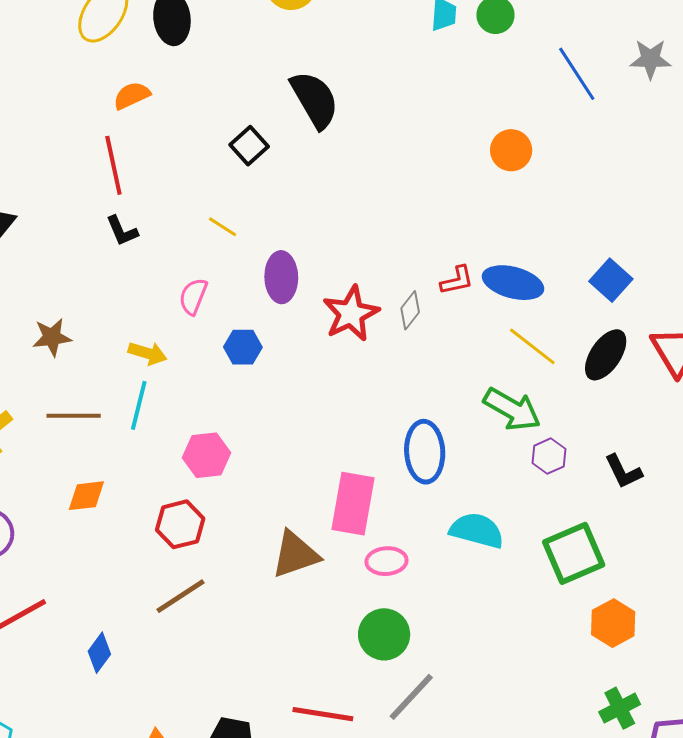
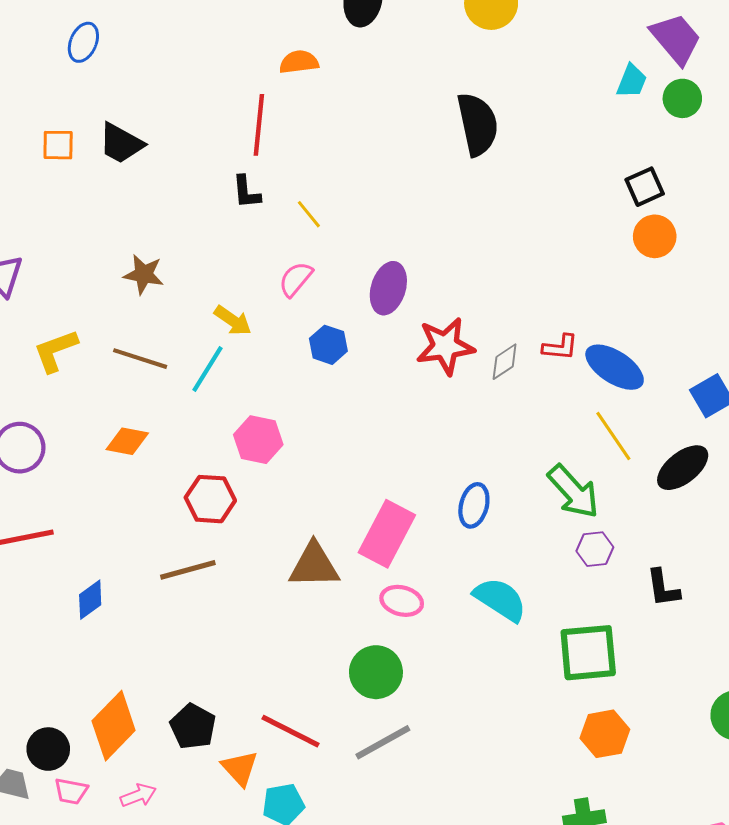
black square: (249, 146) -> (645, 187), moved
yellow line: (223, 227) -> (309, 214), moved
blue ellipse: (425, 452) -> (474, 505), size x0.7

